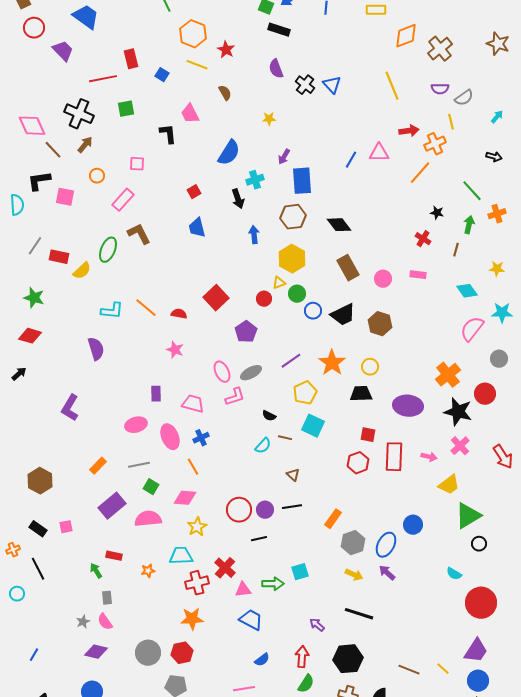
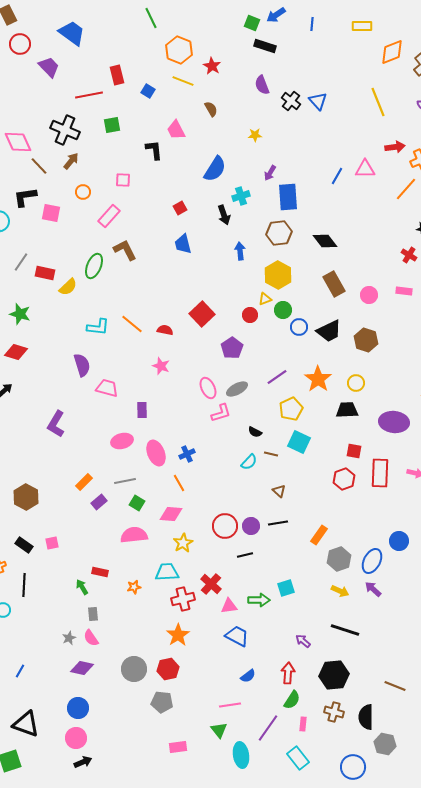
pink trapezoid: (193, 404) -> (107, 388), moved
purple rectangle: (112, 506) -> (99, 502), moved, size x0.6
black line: (38, 569) -> (24, 585), turned 30
orange star: (192, 619) -> (178, 635), turned -30

